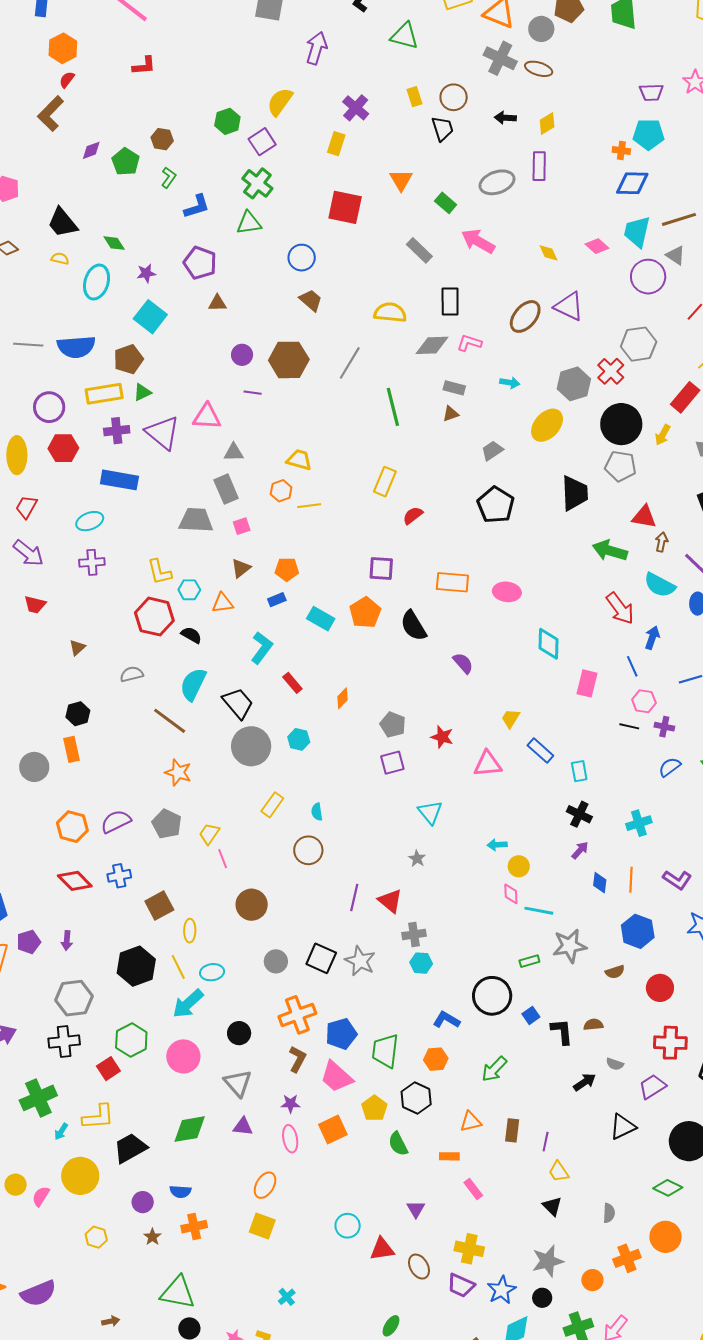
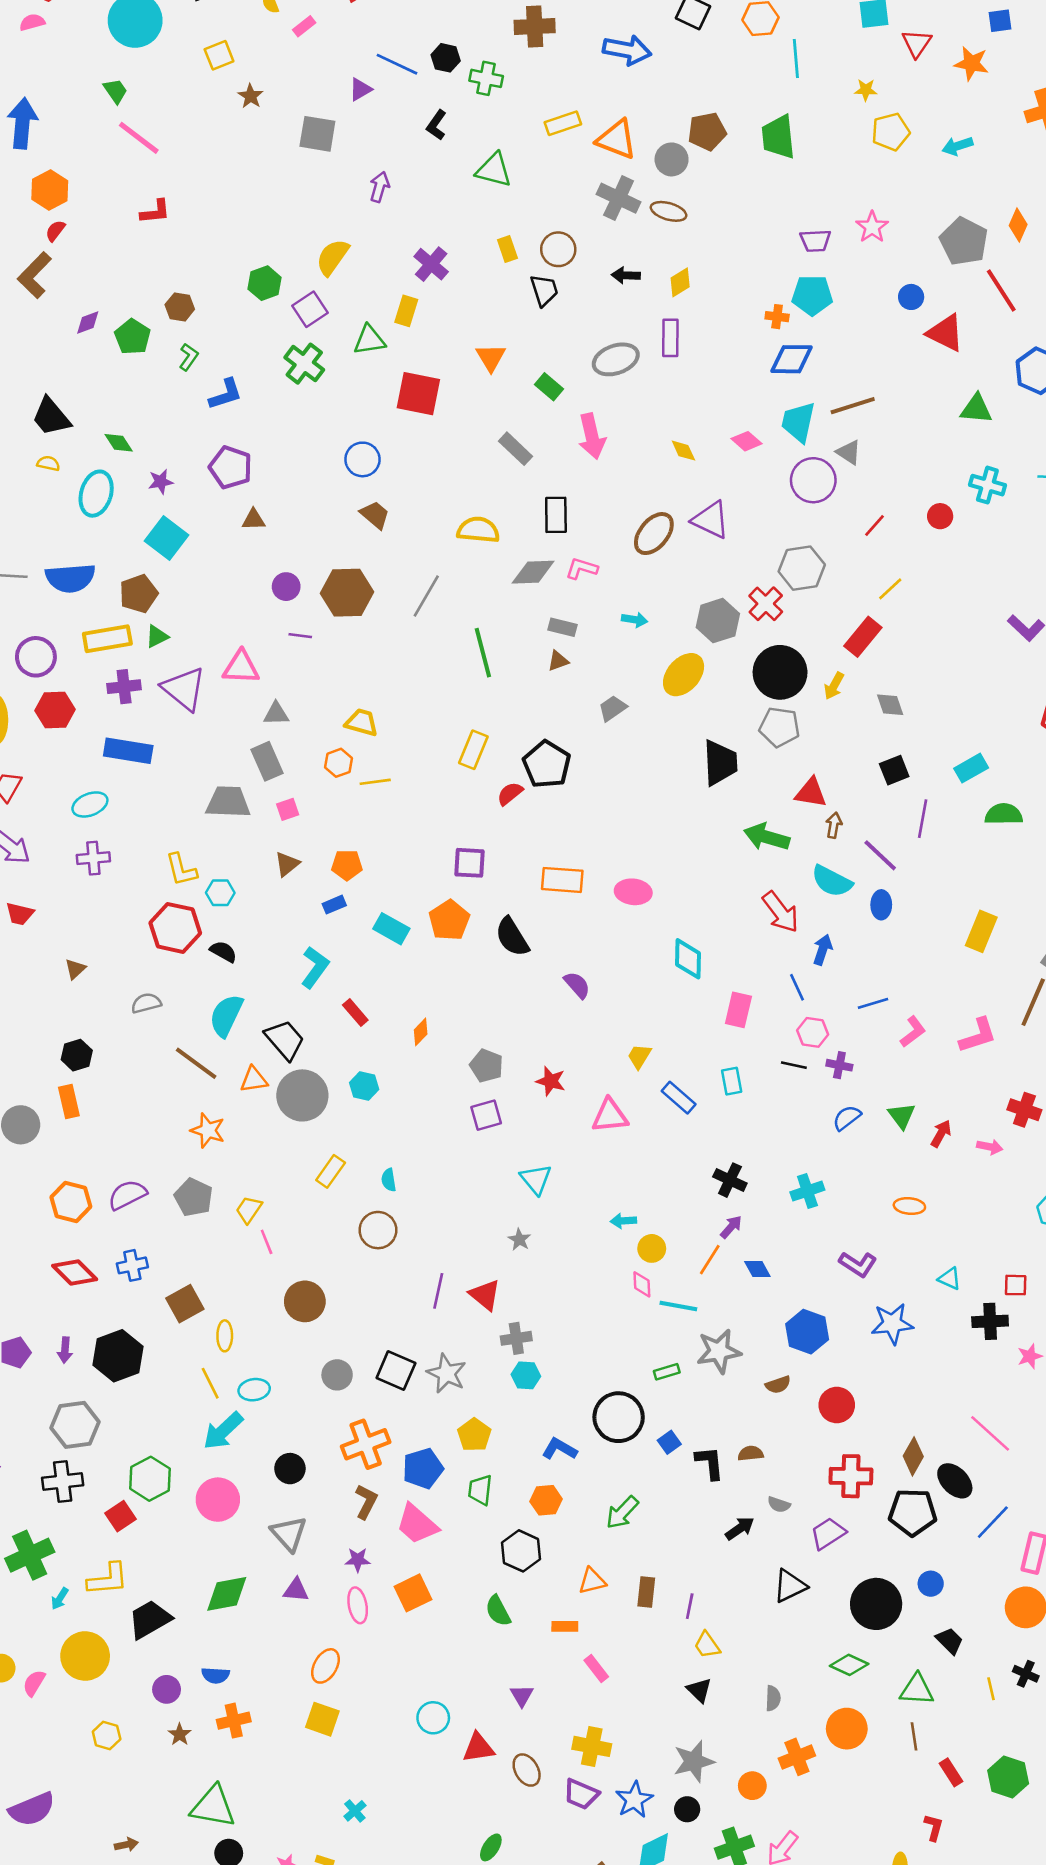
purple arrow: (317, 48) -> (380, 187), size x0.7
green triangle: (249, 223) -> (369, 340), moved
pink arrow: (478, 241) -> (592, 436), turned -132
black pentagon: (496, 505) -> (547, 764), moved
orange triangle: (223, 603) -> (254, 1080), moved
cyan rectangle: (579, 771) -> (732, 1081), moved
orange line: (631, 880) -> (710, 1260), moved, turned 30
blue diamond: (600, 883) -> (757, 1269), turned -35
black hexagon: (136, 966) -> (118, 1356), moved
green trapezoid: (385, 1051) -> (480, 1490), size x0.7
yellow pentagon: (374, 1108) -> (474, 1435), moved

